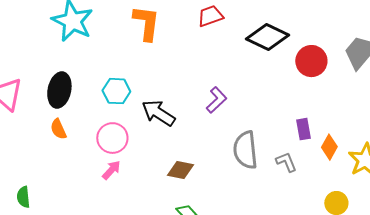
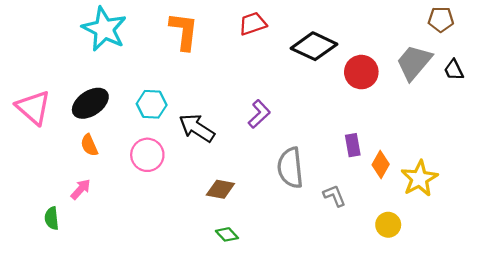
black ellipse: (59, 90) -> (90, 103), turned 44
gray L-shape: (286, 162) -> (334, 196), moved
pink arrow: (111, 170) -> (81, 189), moved

